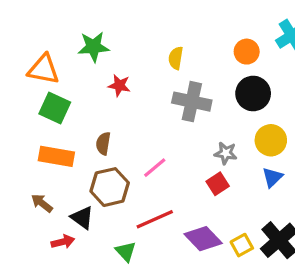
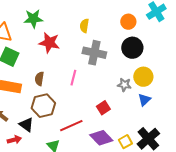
red star: (119, 85) -> (49, 43), size x1.5
gray star: (226, 153) -> (124, 85), moved
pink line: (155, 168) -> (73, 78), moved, turned -35
red square: (218, 184) -> (103, 108), moved

